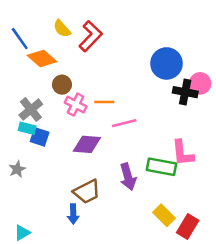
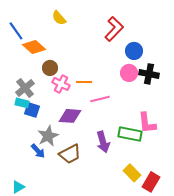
yellow semicircle: (62, 29) -> (59, 18), moved
red L-shape: (91, 36) -> (114, 29), moved
blue circle: (166, 63) -> (134, 51), size x0.7
pink circle: (200, 83) -> (129, 73), moved
gray star: (17, 169) -> (48, 136), moved, size x1.5
blue arrow: (73, 214) -> (38, 151), moved, turned -42

